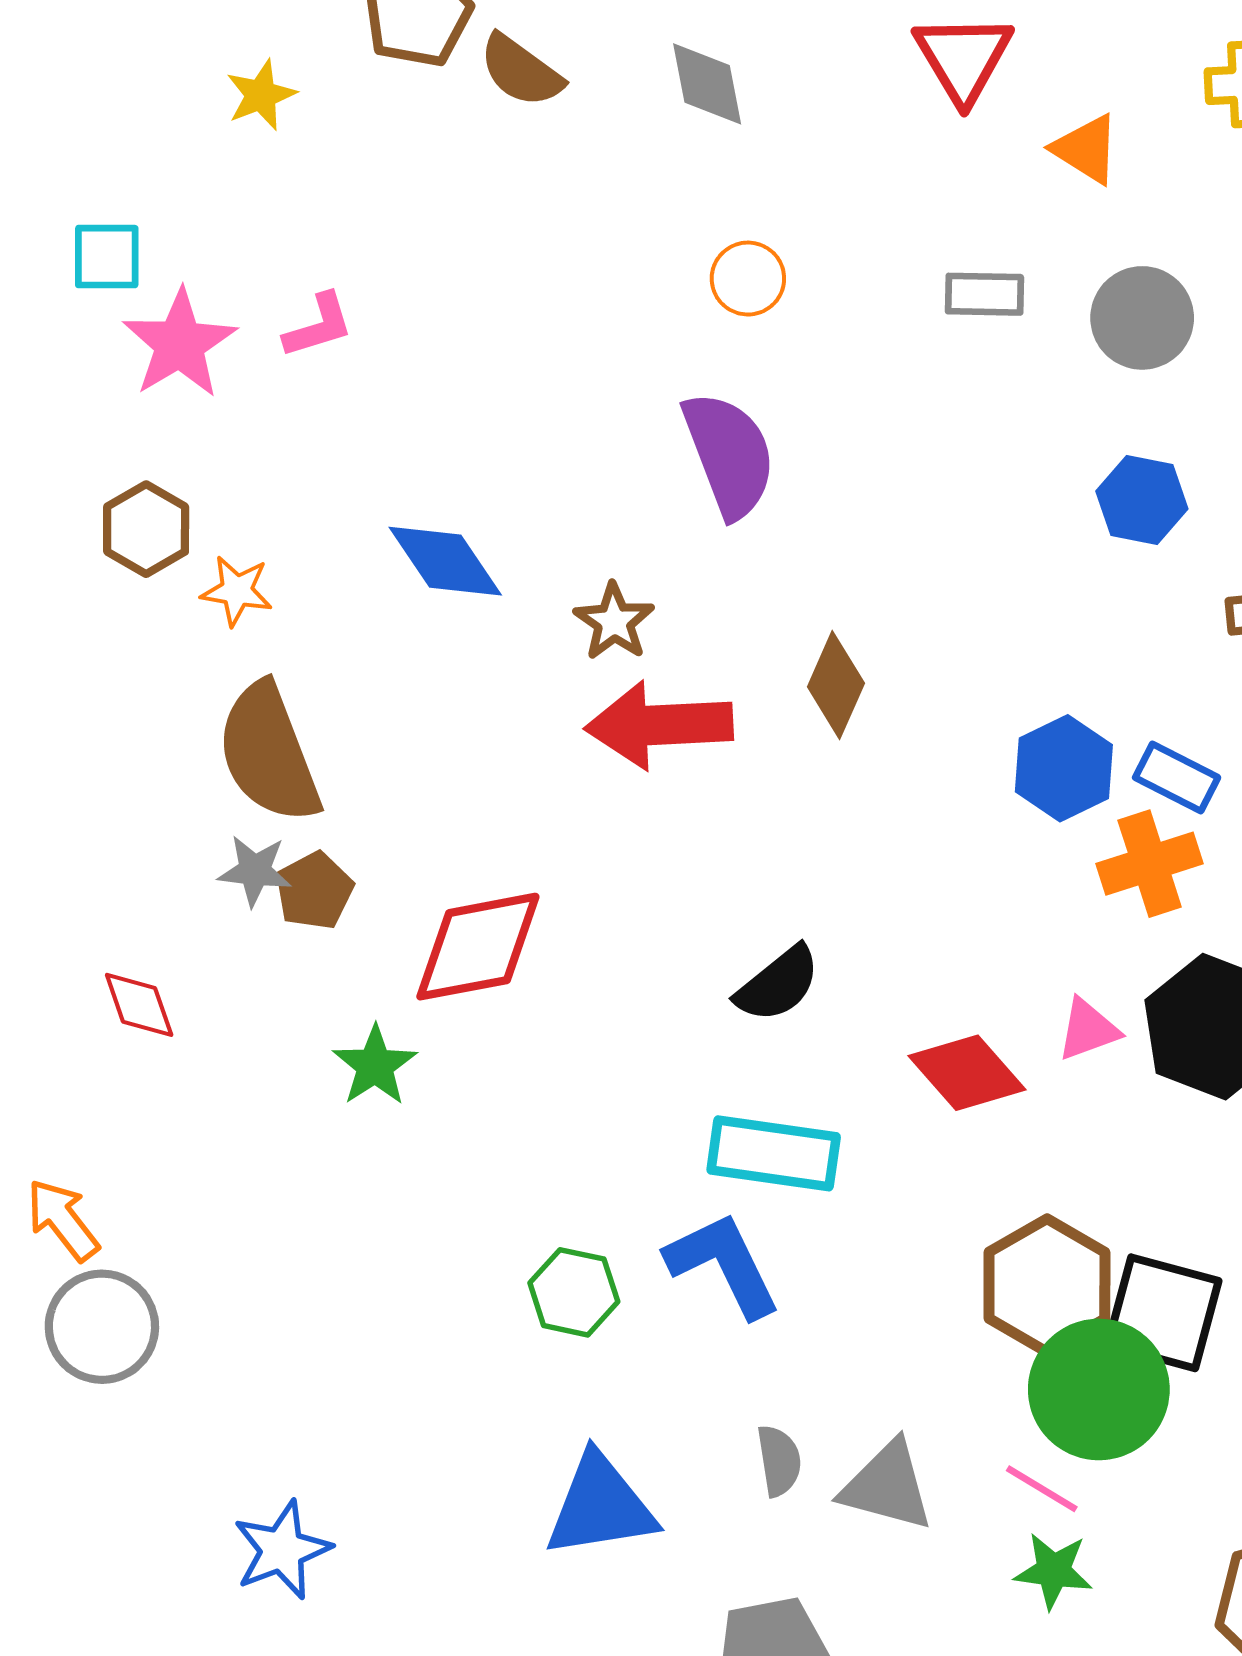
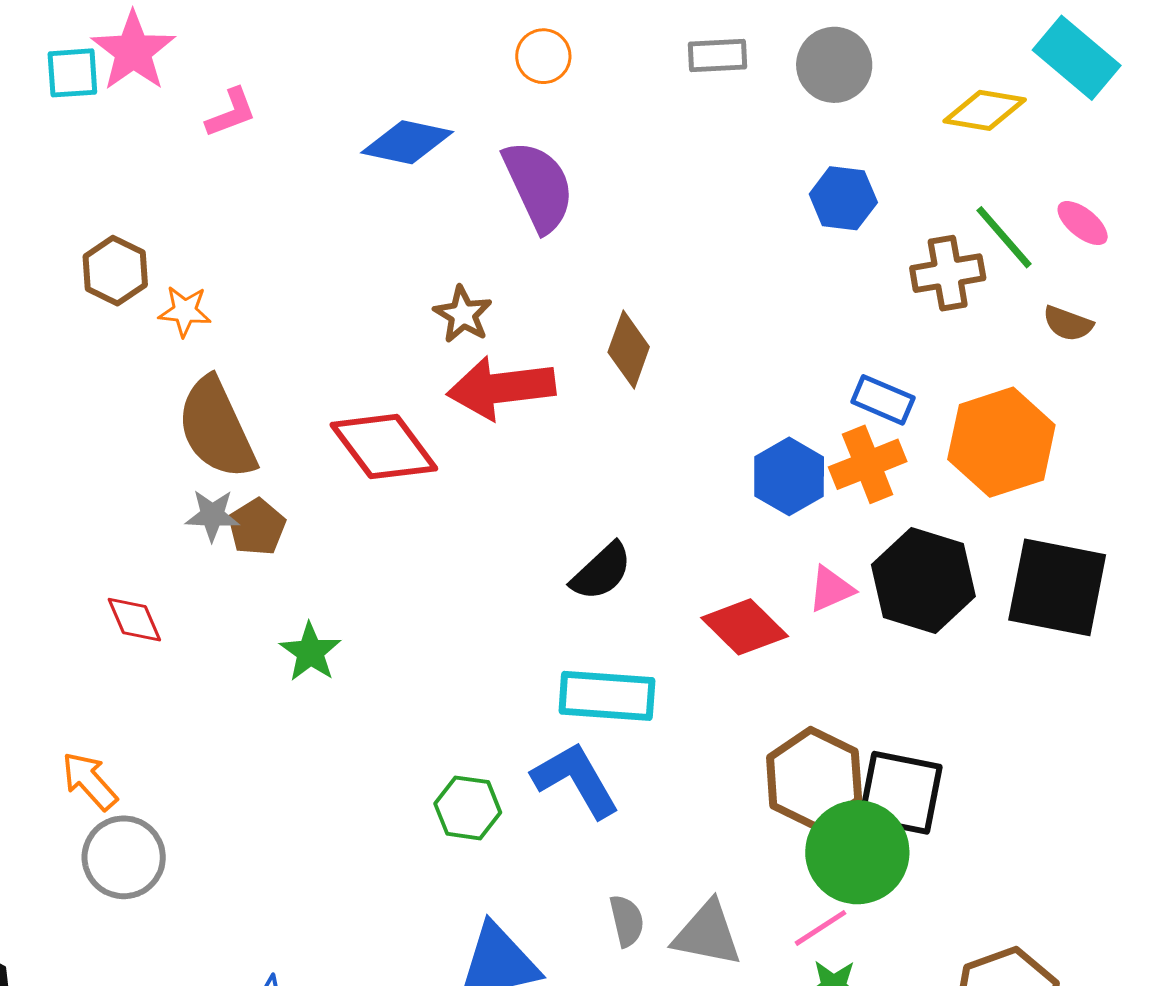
pink star: (180, 344) -> (133, 51), moved
blue diamond: (445, 561) -> (407, 142), moved, turned -40
blue hexagon: (1064, 768) -> (789, 476), moved
red diamond: (478, 947) -> (384, 447), moved, turned 68
pink line: (1042, 1489) -> (821, 928), turned -60

